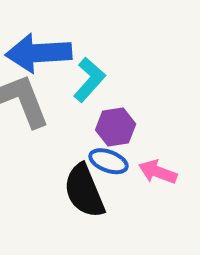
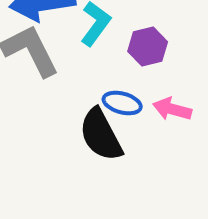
purple hexagon: (116, 127) -> (148, 47), moved

